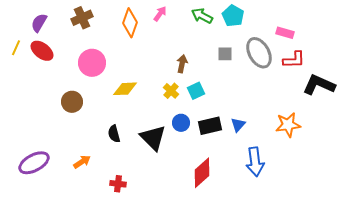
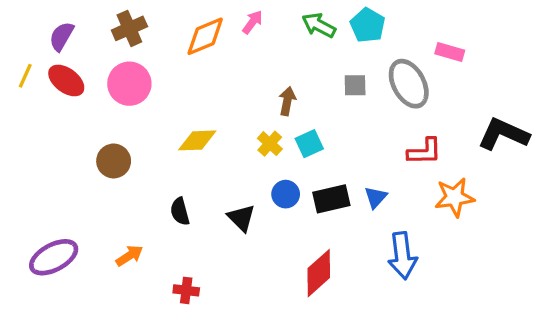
orange diamond: (130, 23) -> (205, 36), turned 48
red L-shape: (294, 60) -> (425, 152), moved
pink circle: (92, 63) -> (129, 84), moved
black triangle: (153, 138) -> (241, 218), size x0.7

